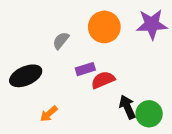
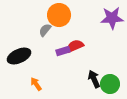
orange circle: (104, 27) -> (59, 15), moved
red semicircle: (103, 80) -> (75, 46), moved
orange arrow: (49, 114) -> (36, 84), turned 96

